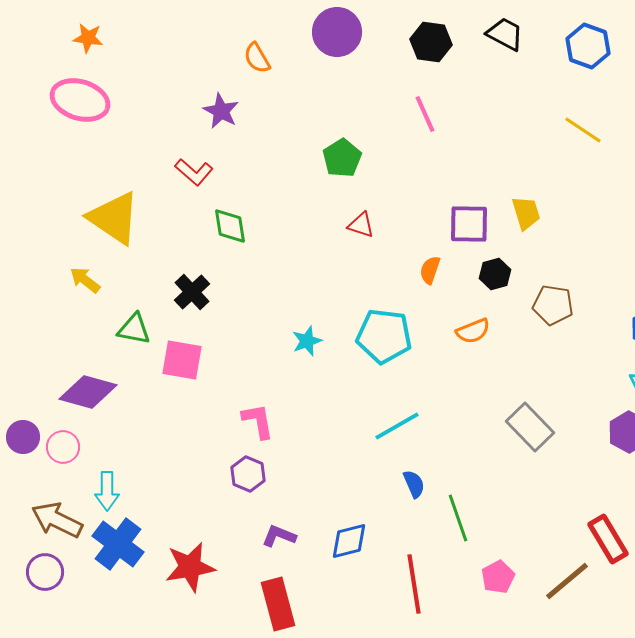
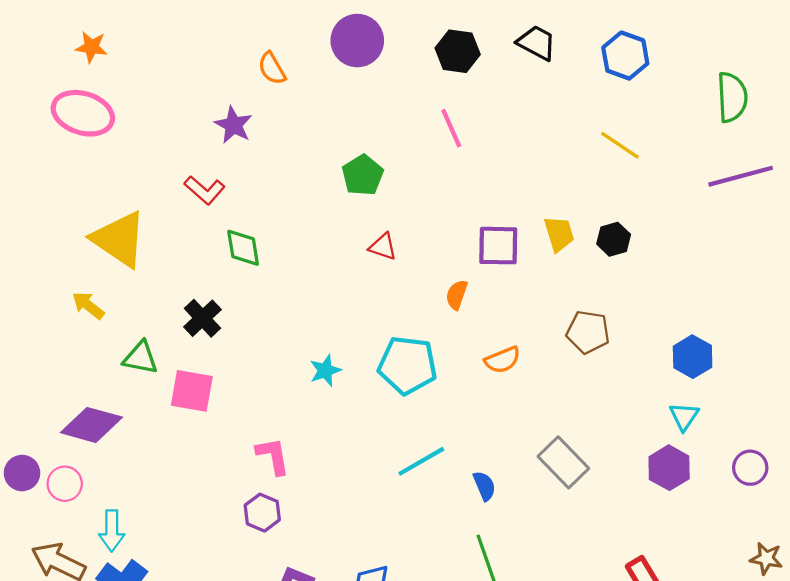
black hexagon: (495, 274) -> (614, 239), moved
blue semicircle: (414, 484) -> (484, 486), moved

